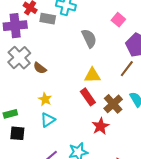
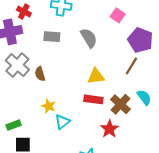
gray rectangle: (48, 19) -> (52, 37), moved
brown semicircle: (40, 68) -> (40, 74), turned 40
red rectangle: (88, 97) -> (93, 99), turned -42
cyan triangle: (48, 120) -> (62, 122), moved

